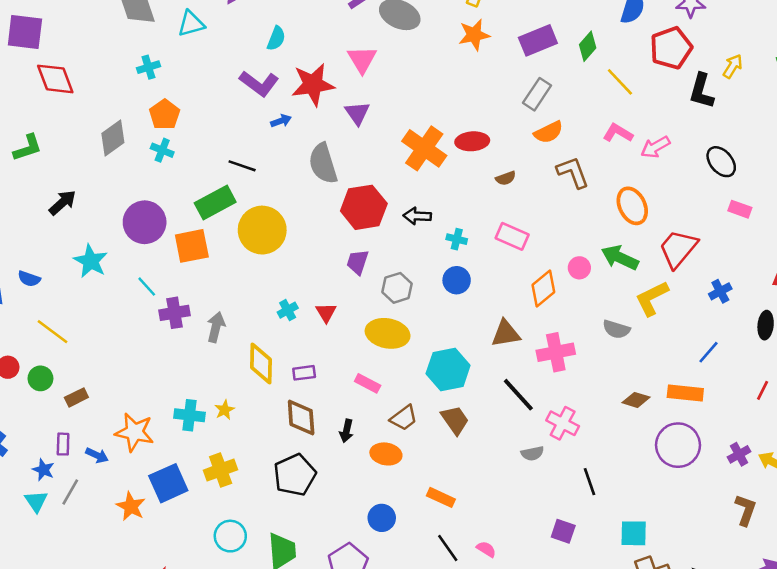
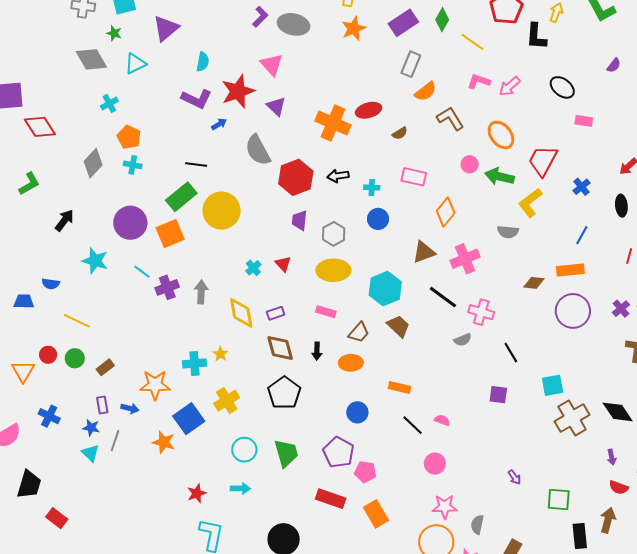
pink circle: (579, 268) -> (470, 164), moved

